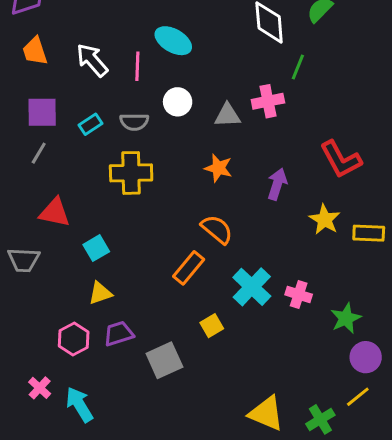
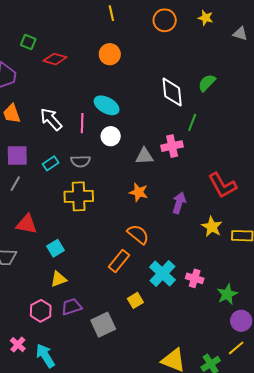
white circle: (178, 102) -> (111, 136), moved

